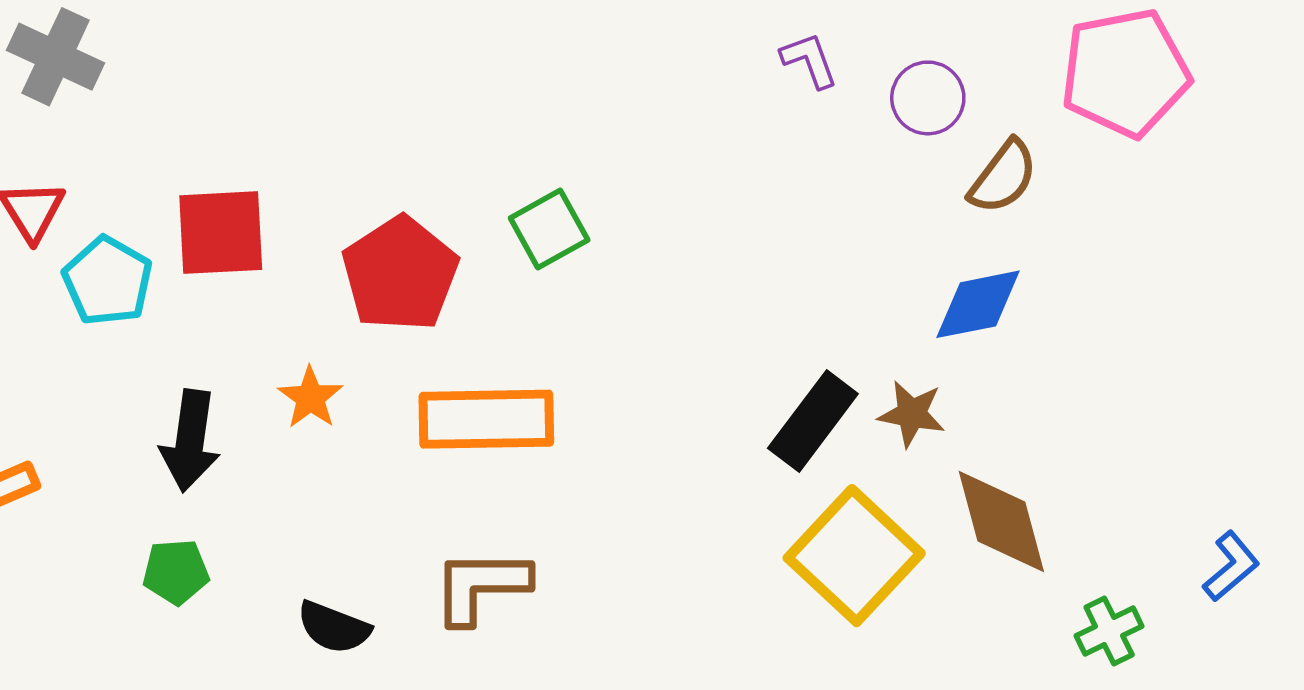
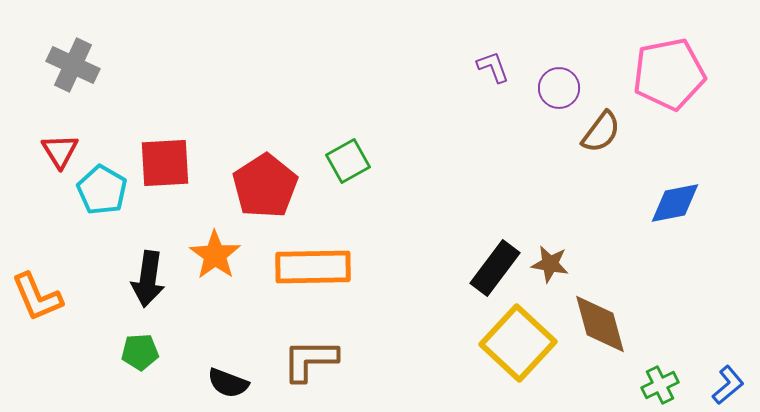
blue diamond: (978, 304) -> (675, 203), moved
orange star: (310, 398) -> (215, 255), size x1.4
blue L-shape: (1231, 566) -> (728, 385), moved

